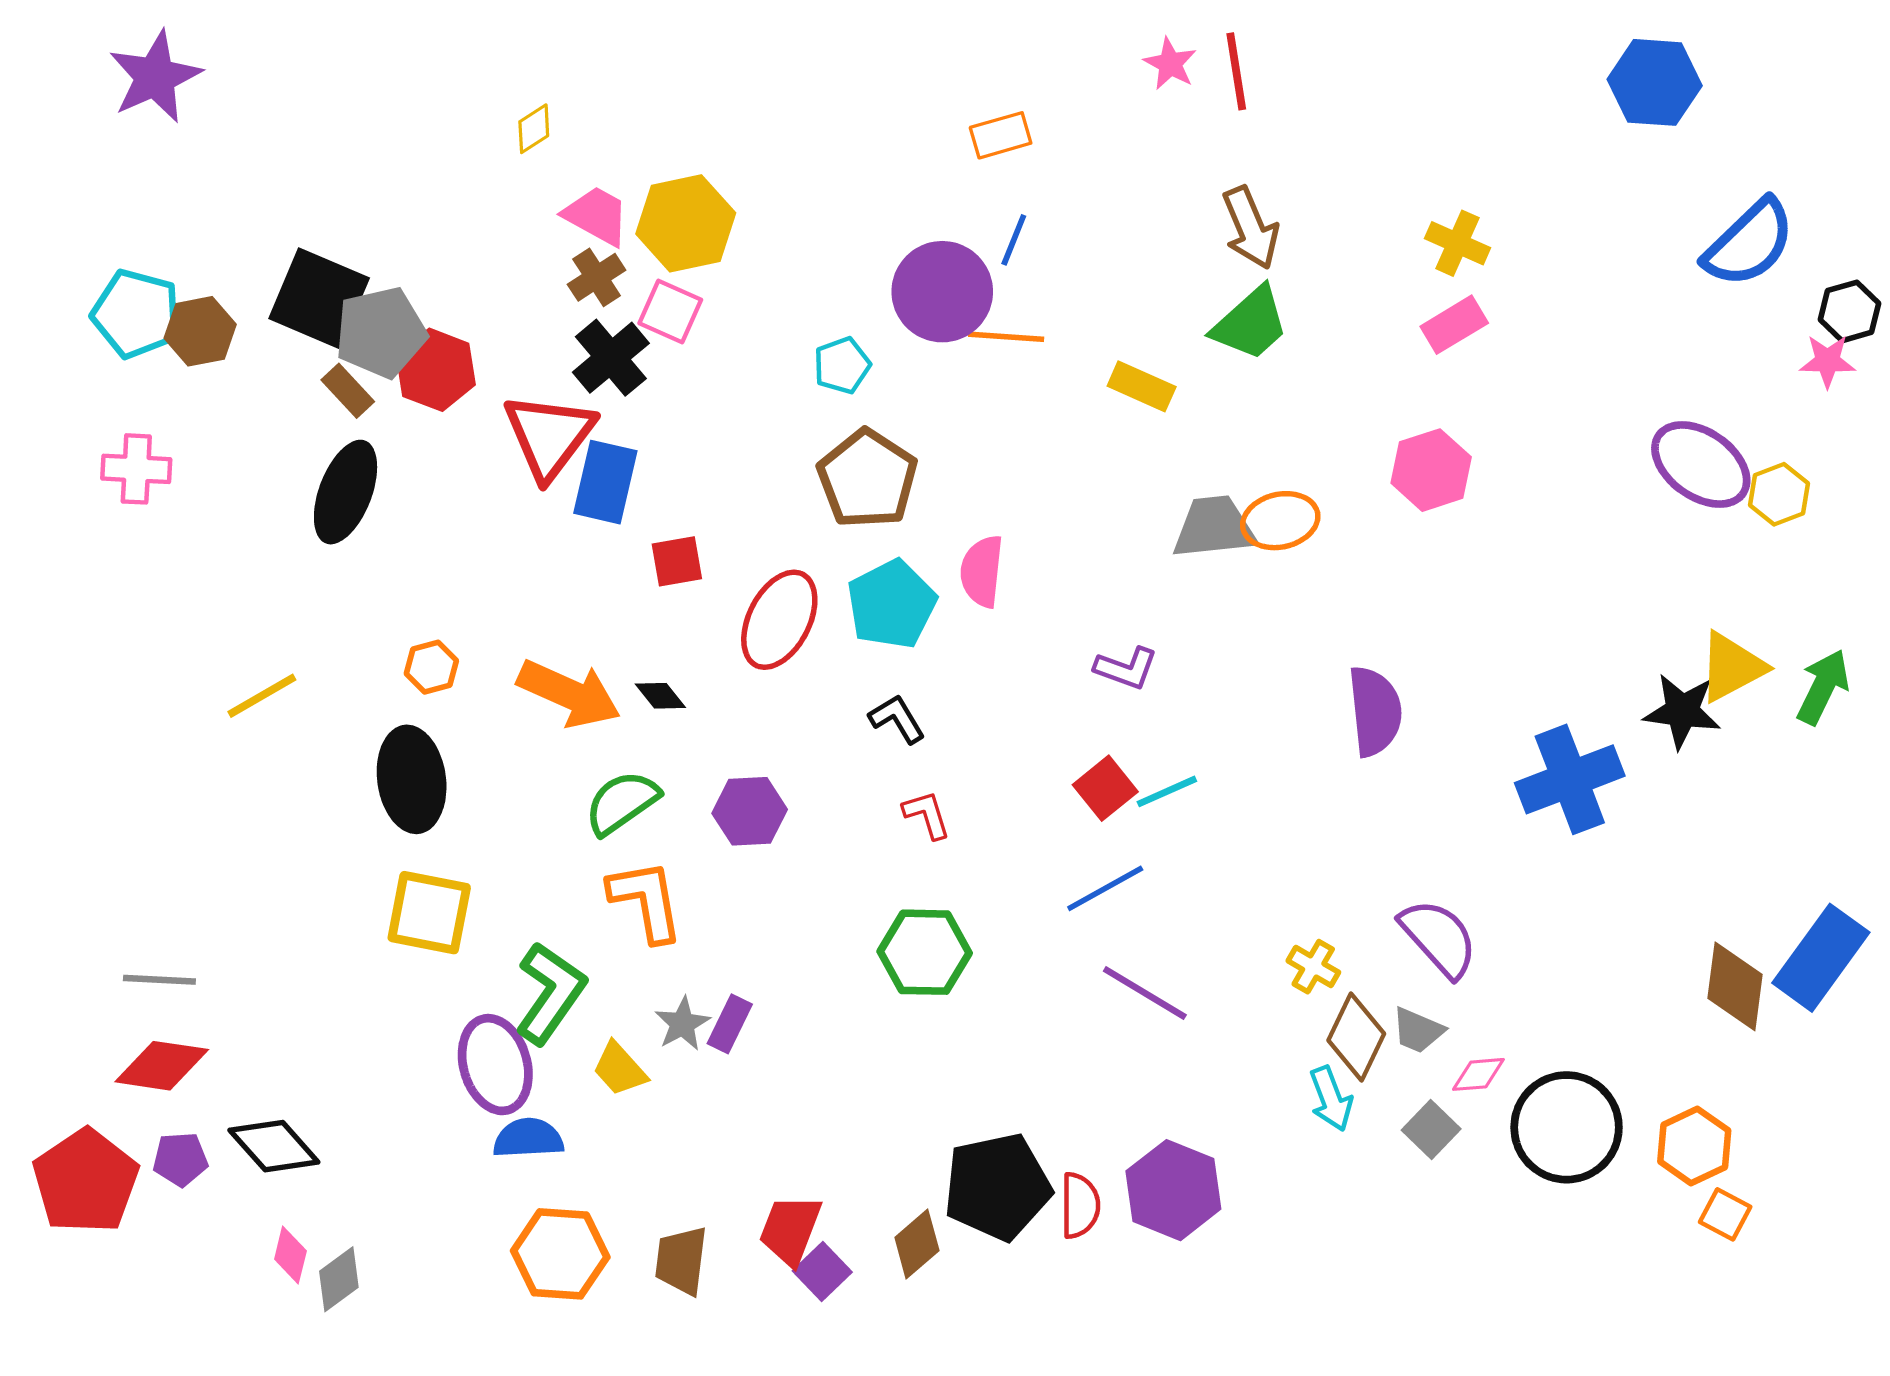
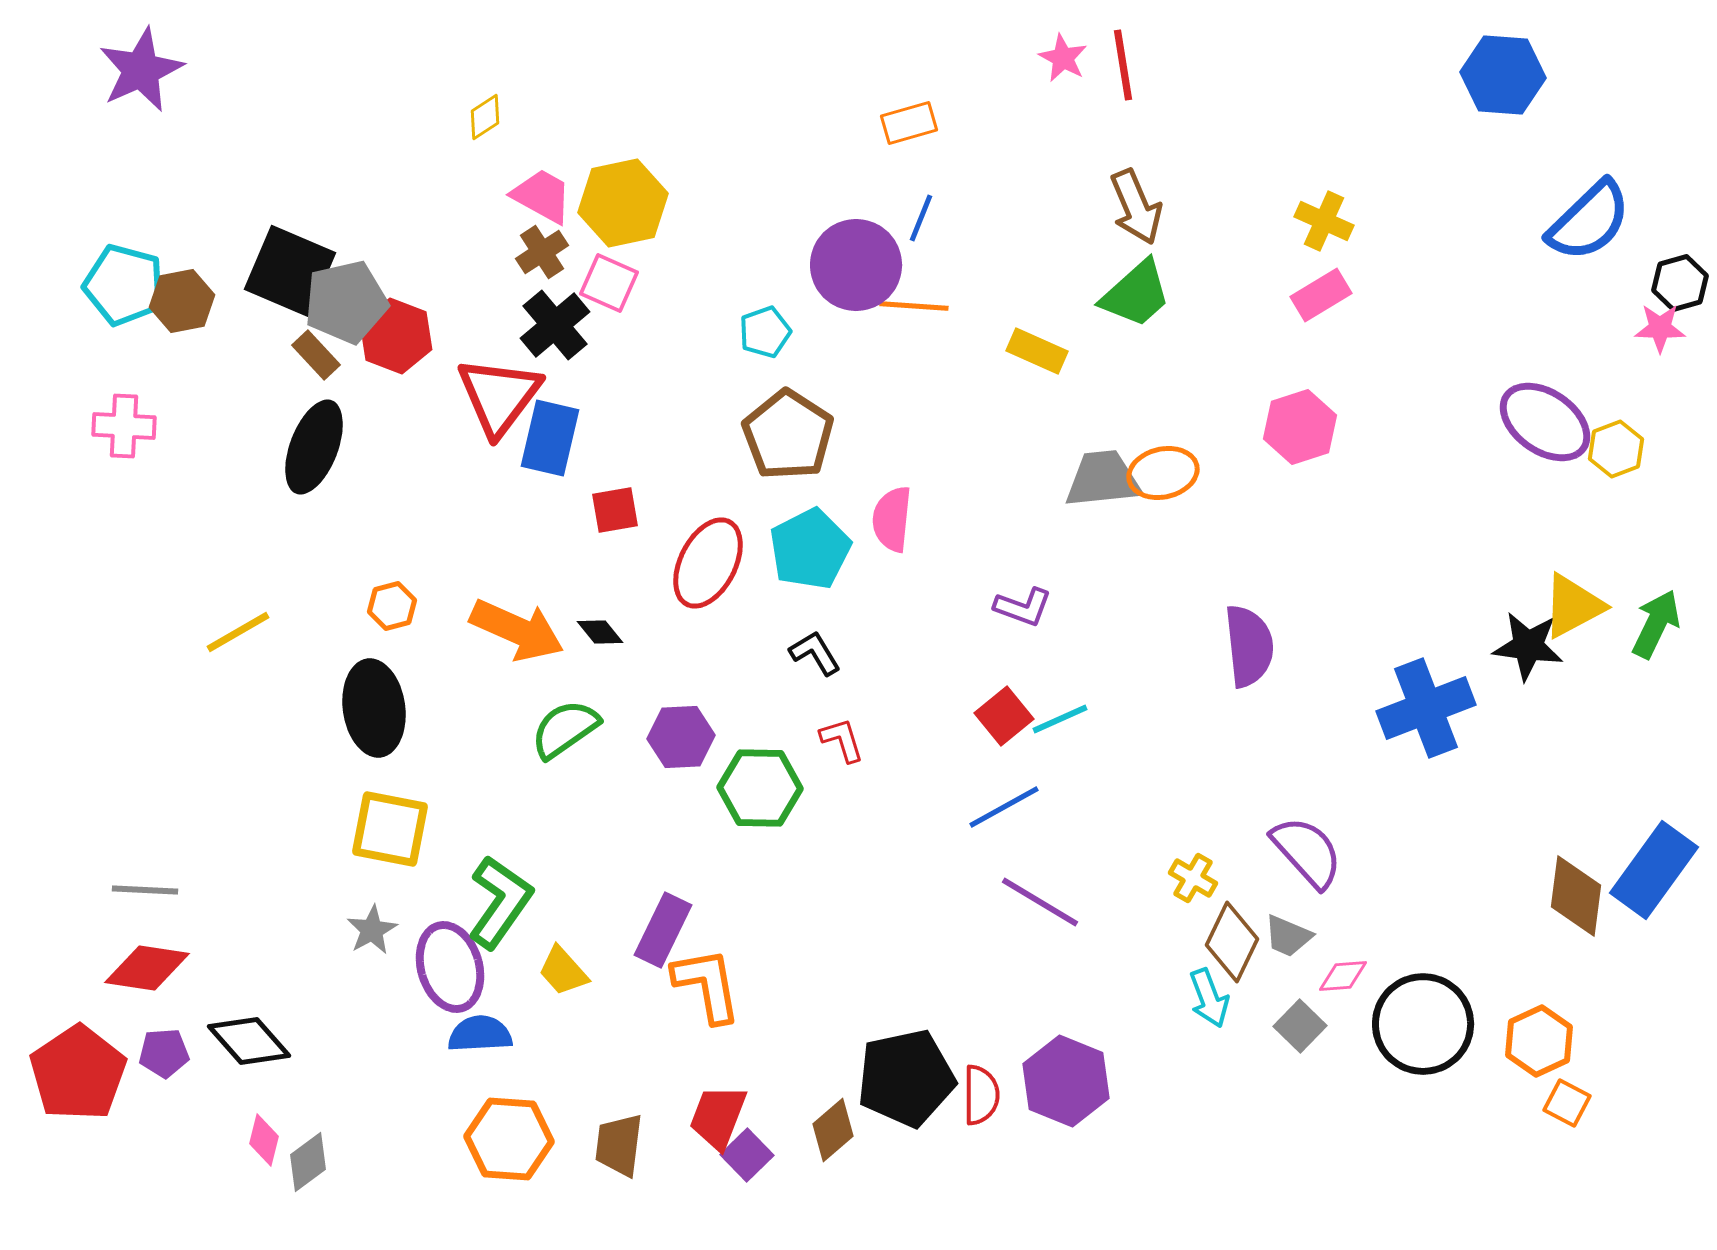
orange L-shape: (646, 900) -> (707, 985), moved
green hexagon: (925, 952) -> (760, 788), moved
gray star: (682, 1024) -> (372, 930), moved
purple rectangle: (730, 1024) -> (663, 930), size x1.4

